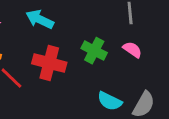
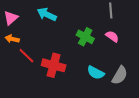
red cross: (49, 63) -> (54, 65), moved

